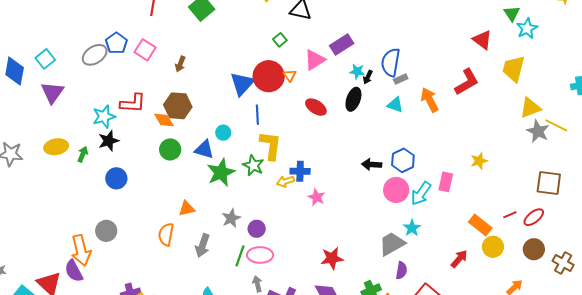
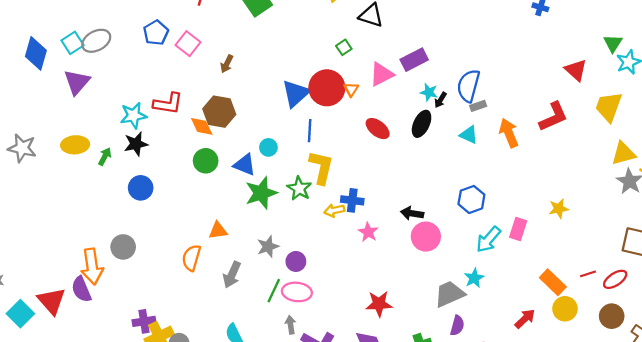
gray ellipse: (95, 55) -> (96, 41), moved
black arrow: (372, 164) -> (412, 213), moved
pink circle: (396, 190) -> (426, 237), moved

